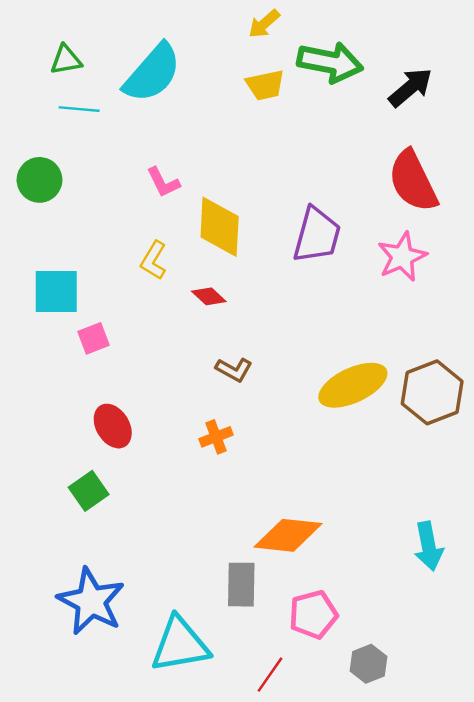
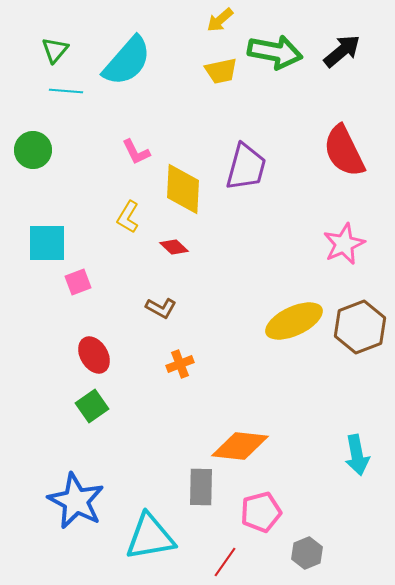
green triangle: (66, 60) -> (55, 50), turned -40
black arrow: (411, 87) -> (342, 51), moved
purple trapezoid: (317, 235) -> (246, 167), moved
pink star: (402, 257) -> (344, 244), moved
brown L-shape: (234, 370) -> (161, 308), moved
green square: (89, 491) -> (92, 406), moved

